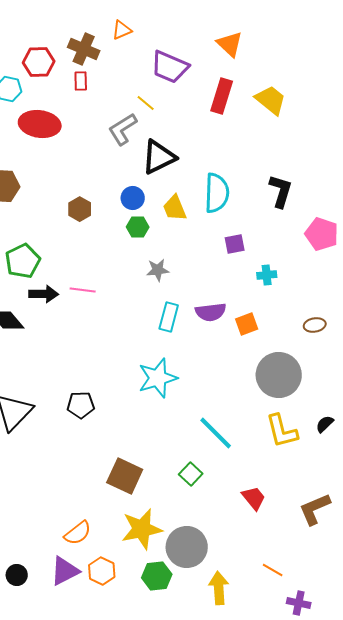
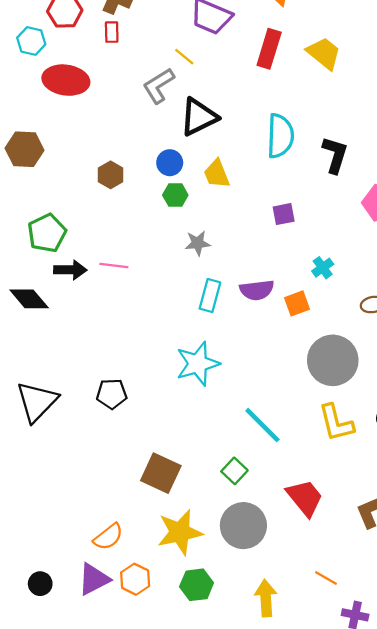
cyan semicircle: (217, 193) -> (280, 136), moved
cyan cross: (267, 275) -> (323, 268), moved, turned -30
red trapezoid: (254, 498) -> (305, 498), size x1.4
gray circle: (187, 547) -> (243, 526), moved

